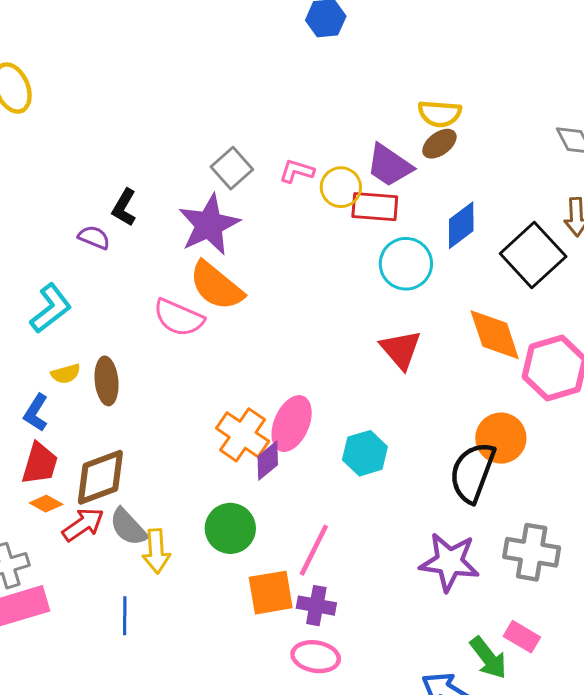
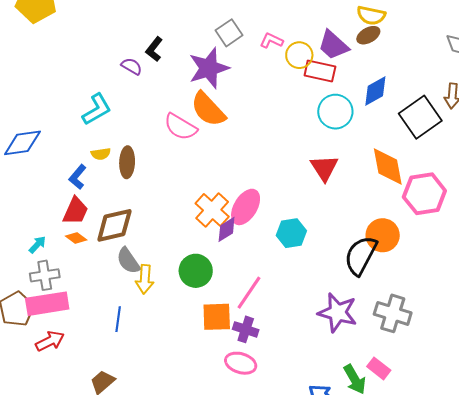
red arrow: (83, 525) -> (50, 341), moved

